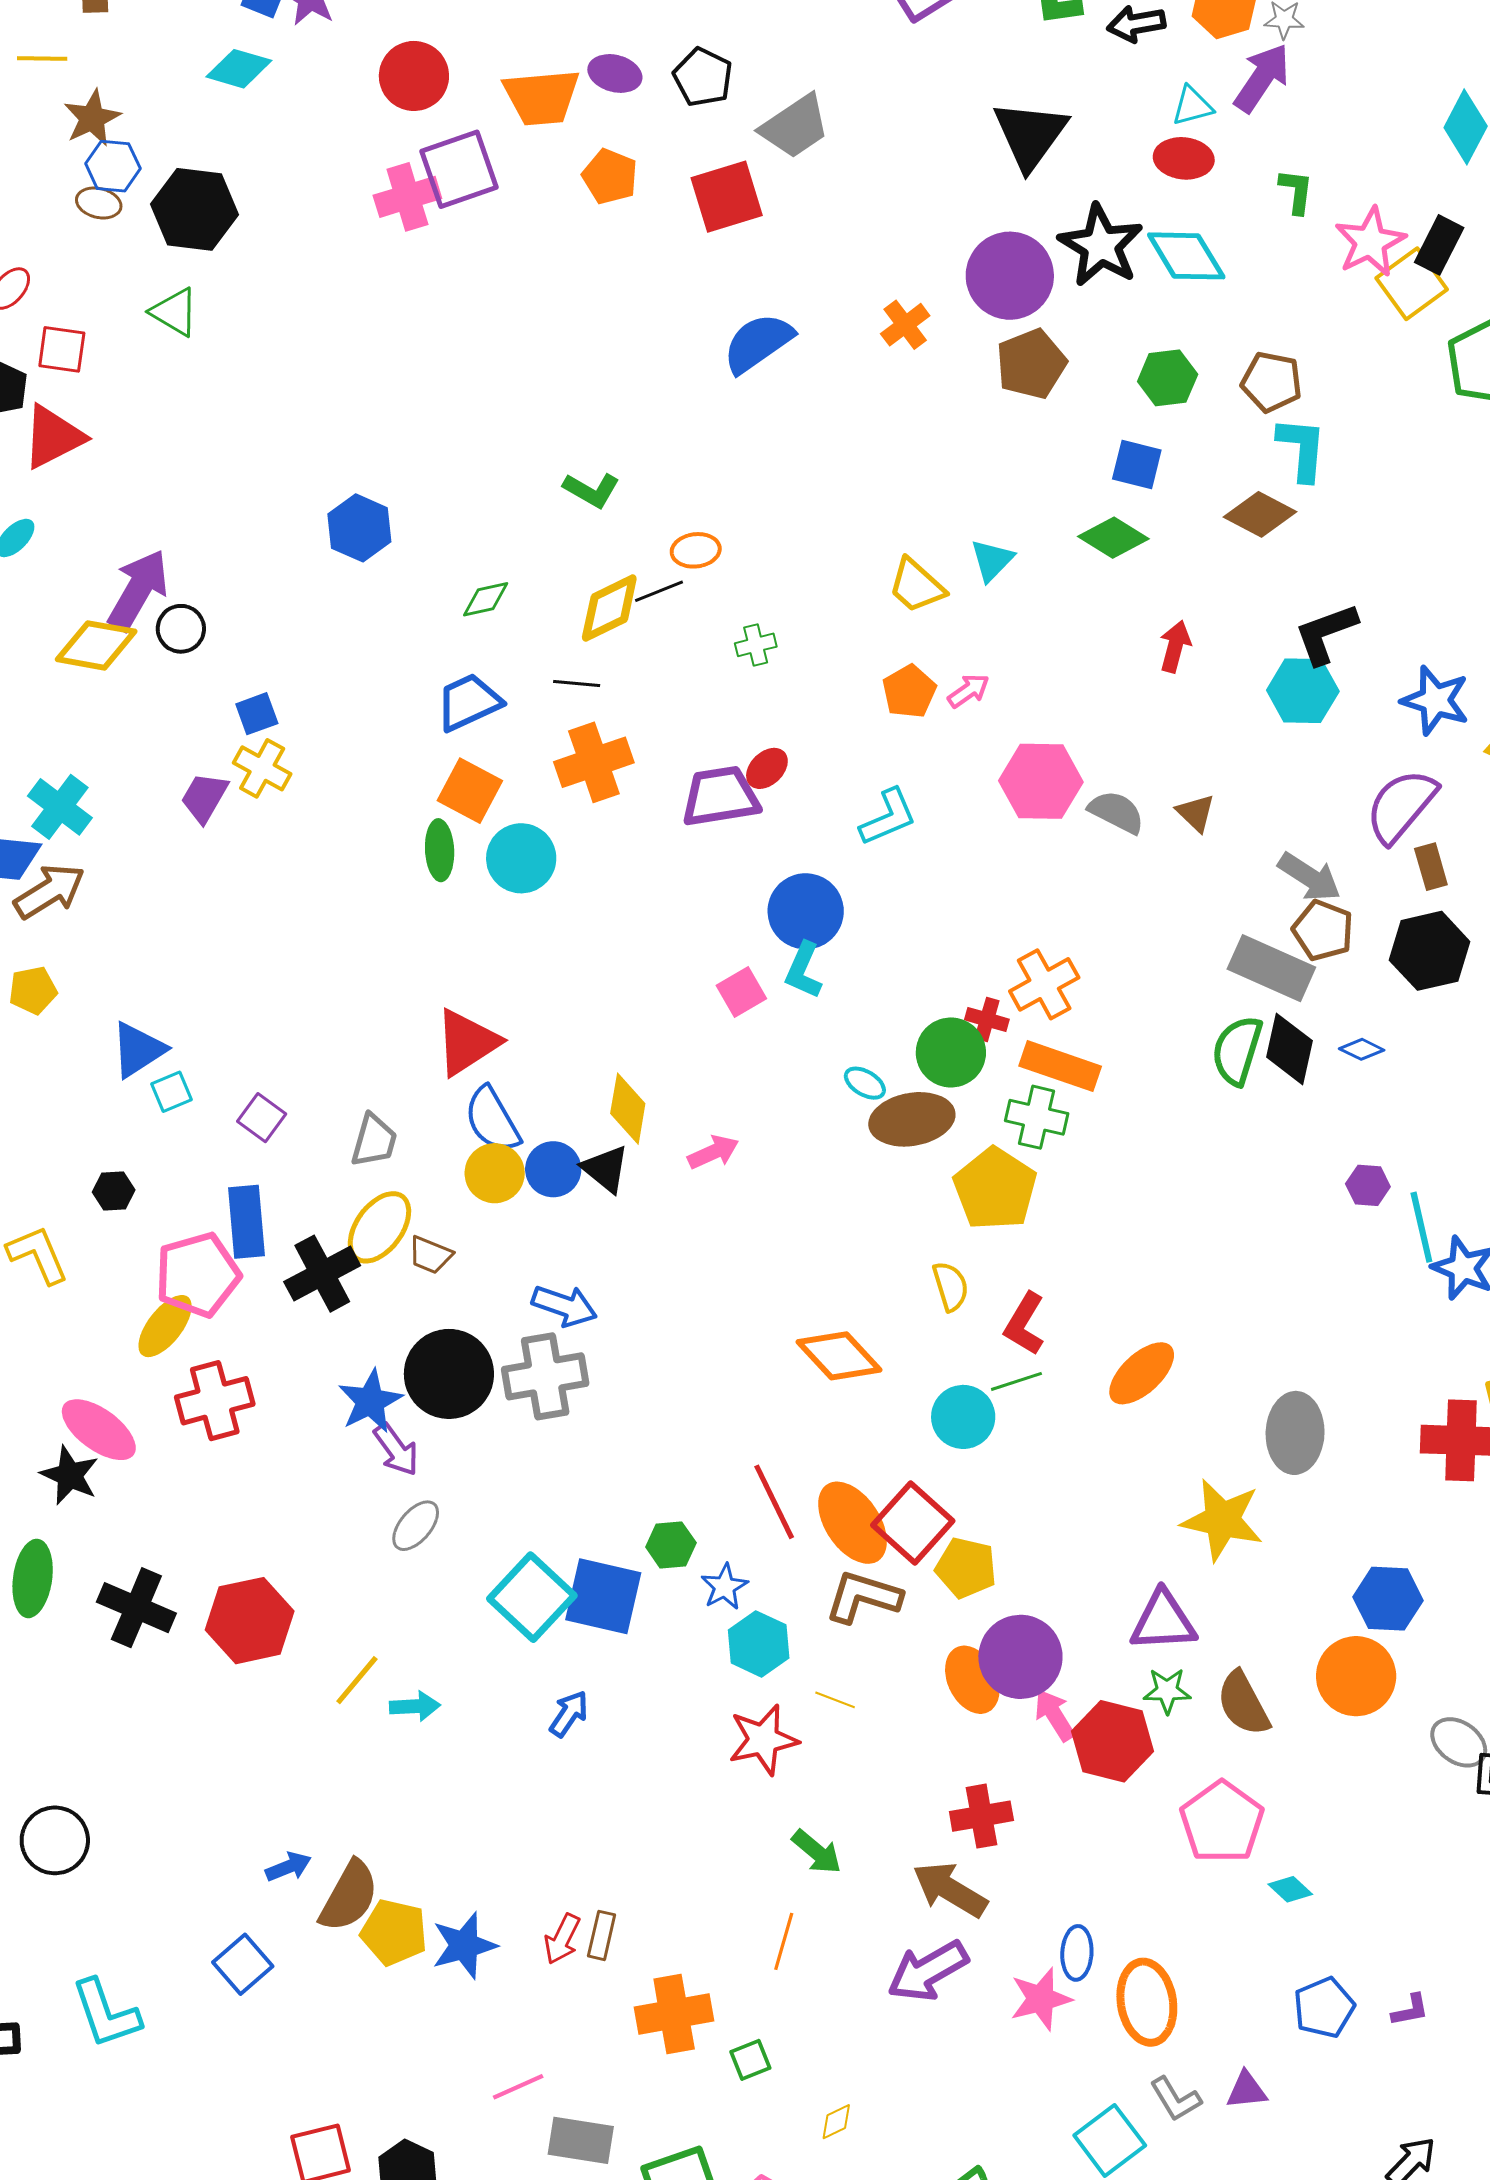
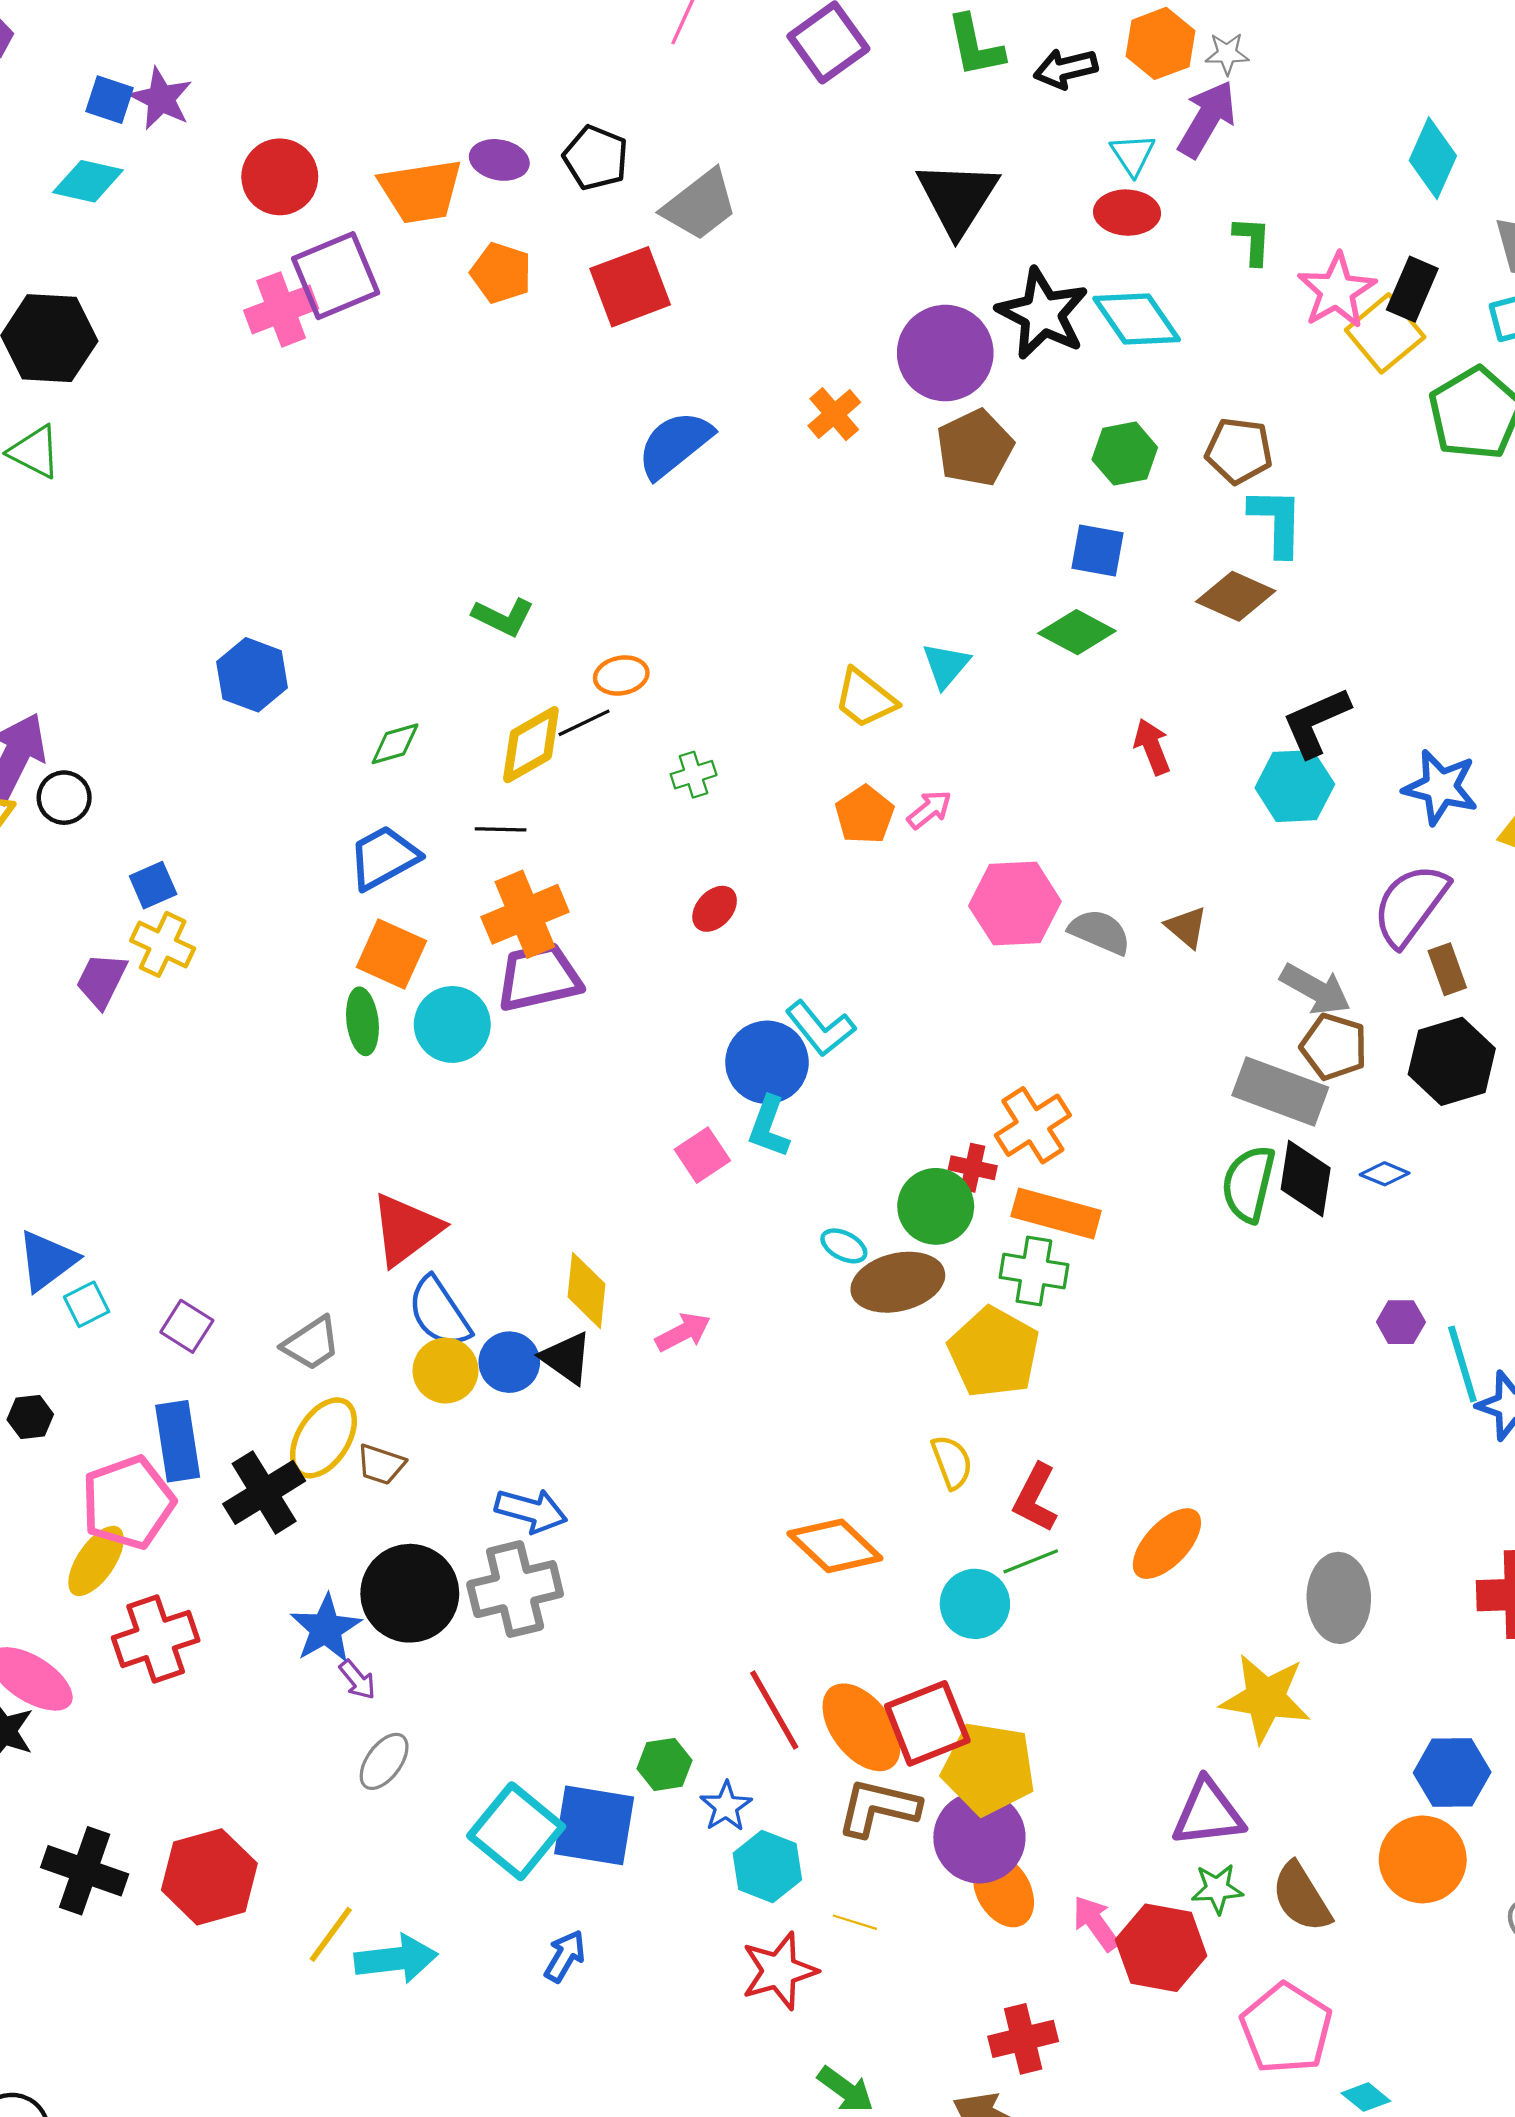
cyan triangle: (1192, 106) -> (1133, 155), turned -45
red arrow: (1175, 646) -> (1152, 747), turned -33
purple trapezoid: (720, 796) -> (539, 977), moved
cyan L-shape: (888, 817) -> (820, 1028), moved, turned 78
gray trapezoid: (374, 1141) -> (311, 1343), turned 44
purple arrow: (396, 1450) -> (357, 1680), size x0.7
red square: (913, 1523) -> (927, 1723), turned 30
yellow pentagon: (966, 1568) -> (989, 1769), size x1.4
purple circle: (1020, 1657) -> (979, 1837), moved
cyan arrow: (415, 1706) -> (396, 1959), size x1.5

